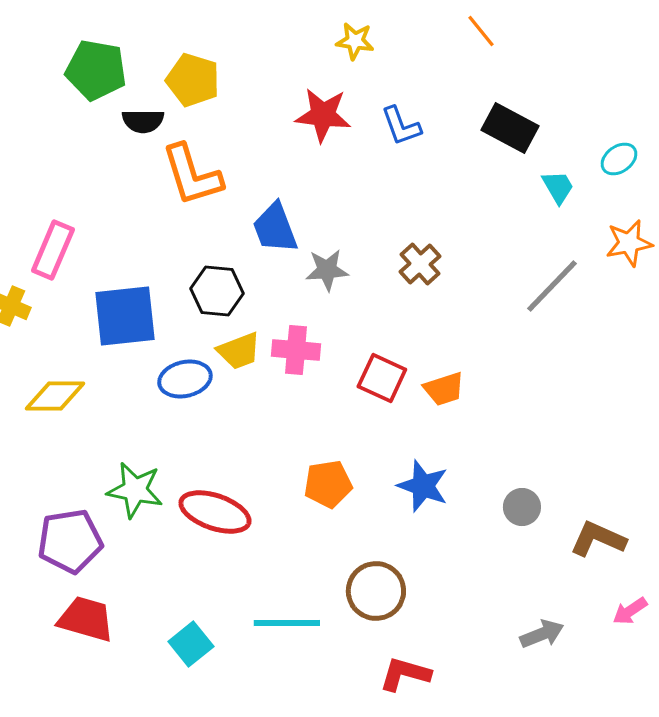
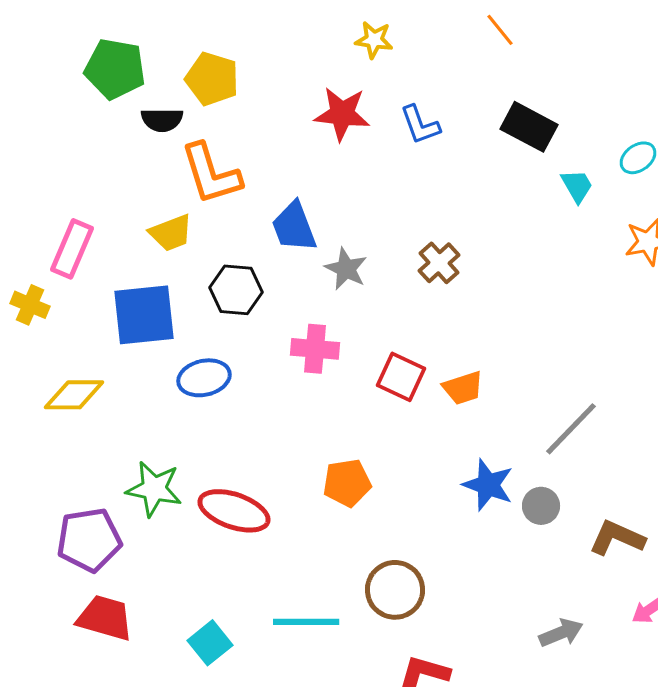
gray star: (327, 270) -> (346, 269), turned 30
gray line: (552, 286) -> (571, 429), moved
yellow trapezoid: (239, 351) -> (171, 233), moved
blue star: (423, 486) -> (488, 485), moved

